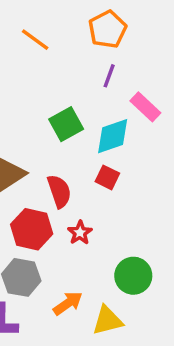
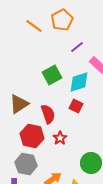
orange pentagon: (107, 29) -> (62, 20), moved
purple line: (109, 76) -> (77, 47), turned 32

